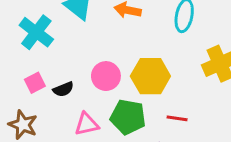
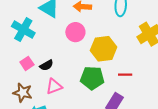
pink circle: (106, 76) -> (75, 32), moved
pink triangle: (87, 124) -> (54, 86), moved

